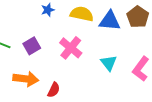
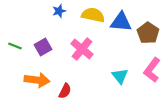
brown pentagon: (138, 17) -> (148, 33), moved
cyan triangle: (109, 63) -> (120, 76), moved

